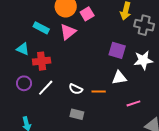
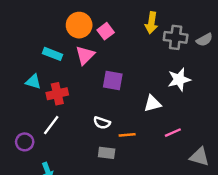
purple square: (117, 50) -> (113, 81), moved
purple circle: (24, 83) -> (25, 142), moved
white line: (46, 88) -> (51, 125), moved
orange line: (99, 92) -> (127, 135), moved

